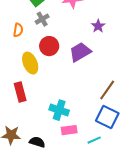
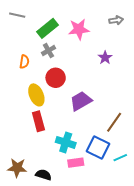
purple trapezoid: (80, 52) -> (81, 101), moved
red rectangle: (20, 92) -> (38, 121), moved
blue square: (107, 117) -> (98, 147), moved
cyan line: (94, 140) -> (120, 158), moved

